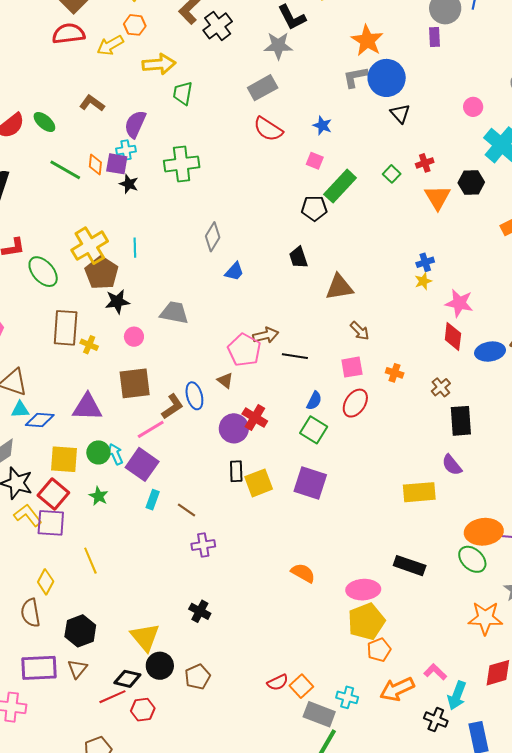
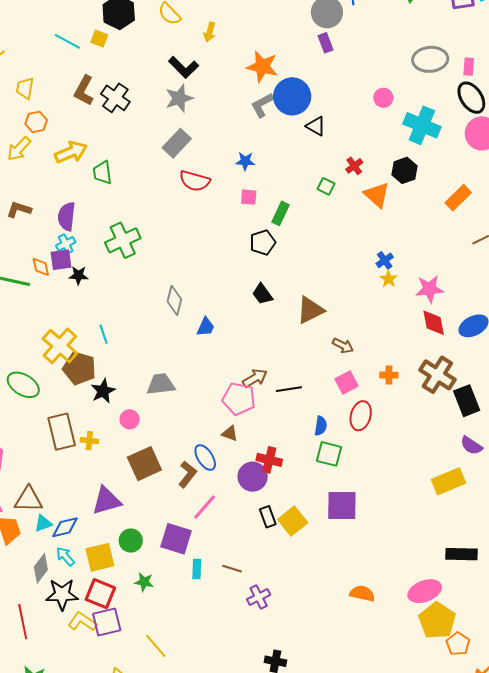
green rectangle: (340, 186) -> (281, 213), size x0.7
brown cross: (441, 387) -> (437, 375), size x1.8
pink line: (151, 429) -> (205, 507), moved
cyan arrow: (115, 454) -> (65, 556), moved

